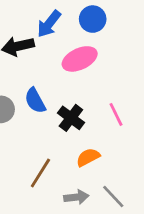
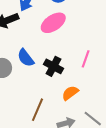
pink line: (116, 114) -> (86, 59), turned 54

